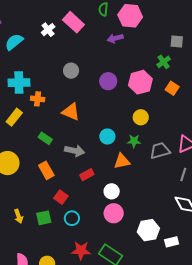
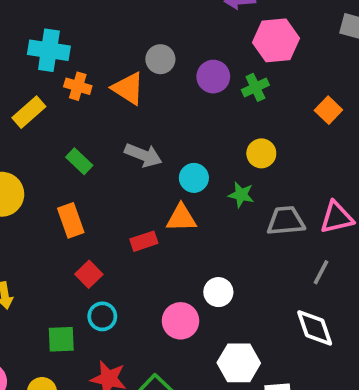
green cross: (164, 62) -> (255, 87), moved
gray circle: (71, 71) -> (160, 59), moved
pink hexagon: (140, 82) -> (276, 40), moved
orange triangle: (71, 112) -> (128, 88), moved
gray arrow: (75, 151) -> (143, 155), moved
orange triangle: (122, 161) -> (181, 218), moved
white circle: (112, 191) -> (218, 292), moved
green square: (44, 218) -> (61, 339), moved

